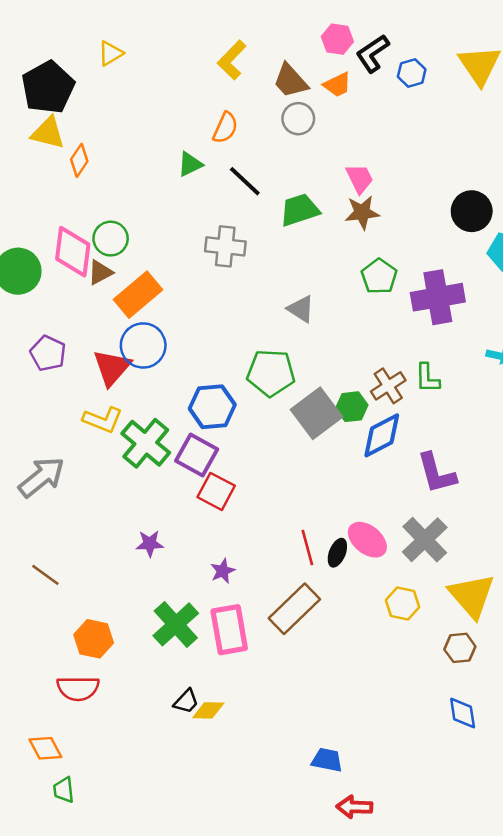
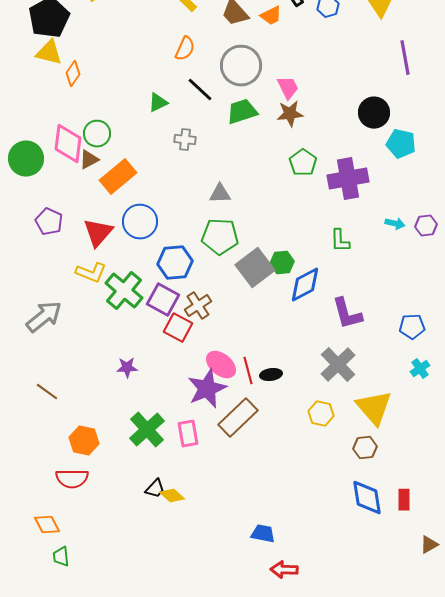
gray circle: (298, 119) -> (241, 66), moved, size x1.6
green triangle: (190, 164) -> (158, 103), moved
gray cross: (225, 246) -> (185, 140), size x0.7
gray triangle: (301, 309) -> (220, 194), moved, turned -35
blue circle: (143, 345) -> (140, 222), moved
brown cross: (388, 386) -> (198, 306), moved
pink ellipse: (367, 540) -> (221, 365), moved
black ellipse: (337, 553) -> (271, 375), turned 60
purple star: (223, 571) -> (207, 389), moved, size x2.0
pink rectangle: (229, 630) -> (188, 434), size x0.7
yellow diamond: (208, 710) -> (172, 496), turned 40
blue diamond: (463, 713) -> (367, 498), size x1.4

